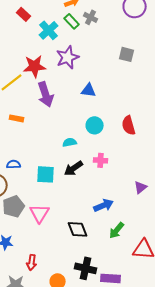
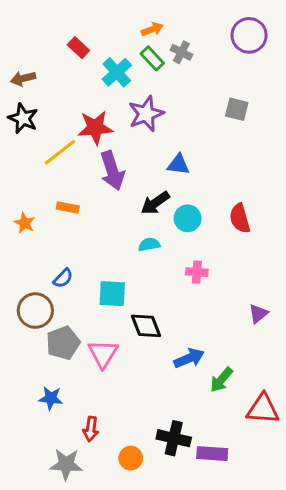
blue semicircle: (14, 164) -> (63, 278), turned 136
black arrow: (74, 168) -> (155, 203), moved
blue arrow: (104, 205) -> (189, 358), moved
black diamond: (78, 229) -> (146, 326), moved

